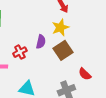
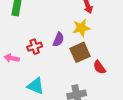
red semicircle: (85, 74) -> (99, 67), moved

